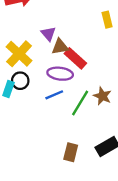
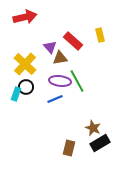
red rectangle: (75, 58) -> (73, 41), moved
brown star: (102, 96) -> (93, 128), moved
green line: (80, 103) -> (77, 81), moved, turned -60

